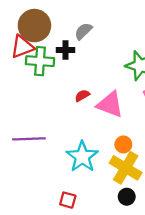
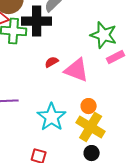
black cross: (66, 50) -> (37, 21), size x1.8

